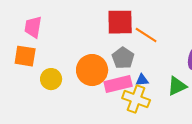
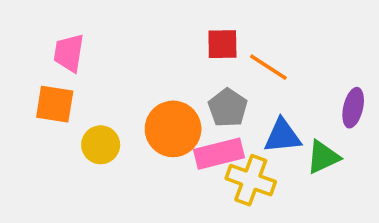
red square: (120, 22) -> (222, 44), size x0.7
blue triangle: (142, 80) -> (283, 136), moved, size x1.6

